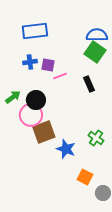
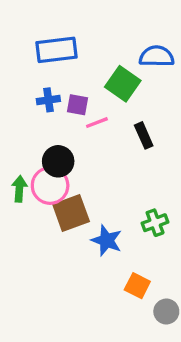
green square: (95, 52) -> (123, 84), moved
green arrow: (13, 97) -> (19, 189), moved, turned -49
green cross: (96, 138) -> (155, 223), turned 35

